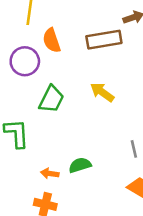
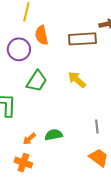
orange arrow: (50, 173) -> (29, 139), turned -56

